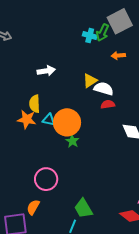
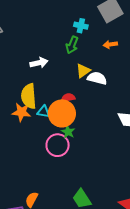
green arrow: (103, 33) -> (72, 45), moved
yellow semicircle: (35, 104) -> (29, 96), size x1.4
red semicircle: (108, 104) -> (68, 98), moved
pink circle: (46, 179) -> (58, 145), moved

